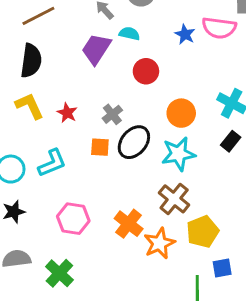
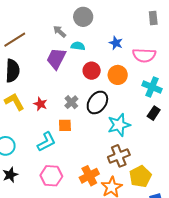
pink semicircle: (219, 28) -> (144, 55), moved
orange circle: (181, 113) -> (118, 75), moved
black ellipse: (134, 142) -> (97, 102), moved
cyan L-shape: (52, 163) -> (46, 142), moved
brown cross: (174, 199) -> (119, 156), turned 35
orange cross: (129, 224) -> (89, 176), turned 30

